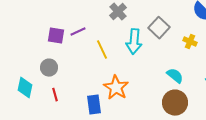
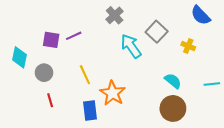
cyan arrow: (134, 42) -> (131, 46), turned 140
yellow line: (102, 50) -> (85, 75), moved
cyan diamond: (25, 88) -> (19, 57), moved

